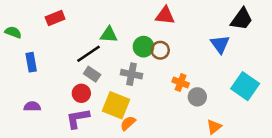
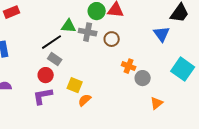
red rectangle: (55, 18) -> (12, 12), moved
green circle: (143, 47) -> (97, 11), moved
gray cross: (132, 74) -> (88, 32), moved
yellow square: (116, 105) -> (75, 85), size x0.7

